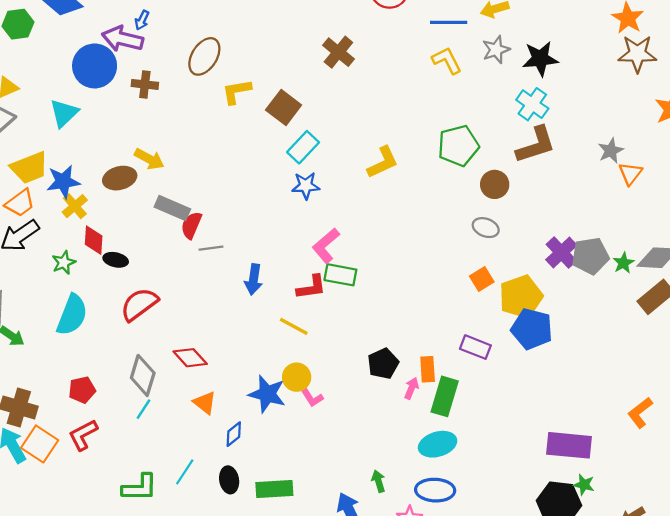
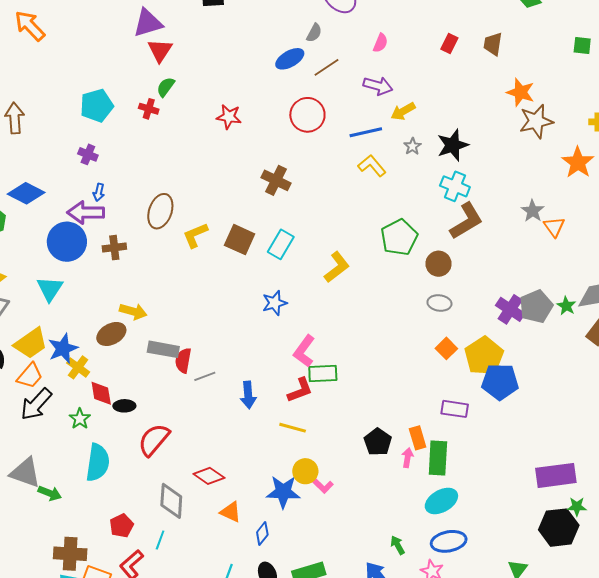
gray star: (496, 50) -> (412, 146), size x0.7
cyan rectangle: (303, 147) -> (281, 244), moved
cyan line: (143, 409) -> (160, 540), moved

